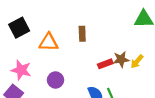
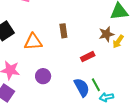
brown star: (121, 59) -> (106, 34), moved
yellow arrow: (137, 61) -> (118, 42), moved

